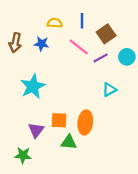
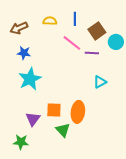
brown arrow: (15, 43) -> (19, 28), moved, turned 54
blue star: (42, 44) -> (24, 53), moved
cyan circle: (127, 57) -> (116, 42), moved
purple line: (101, 58) -> (92, 53), turned 32
green triangle: (69, 142) -> (63, 130), turned 42

